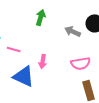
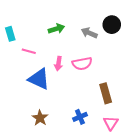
green arrow: (41, 17) -> (56, 29), moved, turned 56
pink semicircle: (81, 63) -> (82, 64), moved

